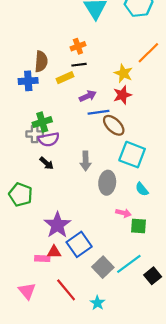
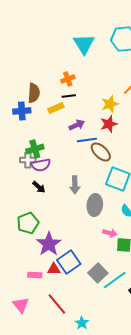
yellow star: (123, 73) -> (110, 104), turned 30
green pentagon: (21, 195) -> (28, 223), moved, turned 30
red triangle: (54, 252) -> (54, 269), moved
gray square: (103, 267) -> (98, 273), moved
cyan star: (97, 303) -> (82, 323), moved

